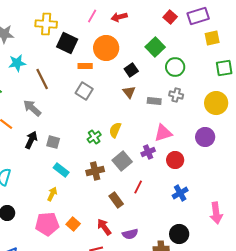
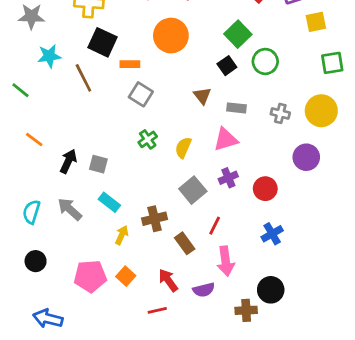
black square: (67, 43) -> (103, 42), moved
orange rectangle: (85, 66) -> (130, 64), moved
black square: (131, 70) -> (227, 66), moved
gray cross: (176, 95) -> (280, 113), moved
gray arrow: (32, 108) -> (70, 209), moved
pink triangle: (163, 133) -> (226, 139), moved
green cross: (94, 137) -> (148, 139), moved
brown cross: (95, 171) -> (155, 219), moved
yellow arrow: (52, 194) -> (122, 235), moved
pink arrow: (216, 213) -> (226, 261), moved

